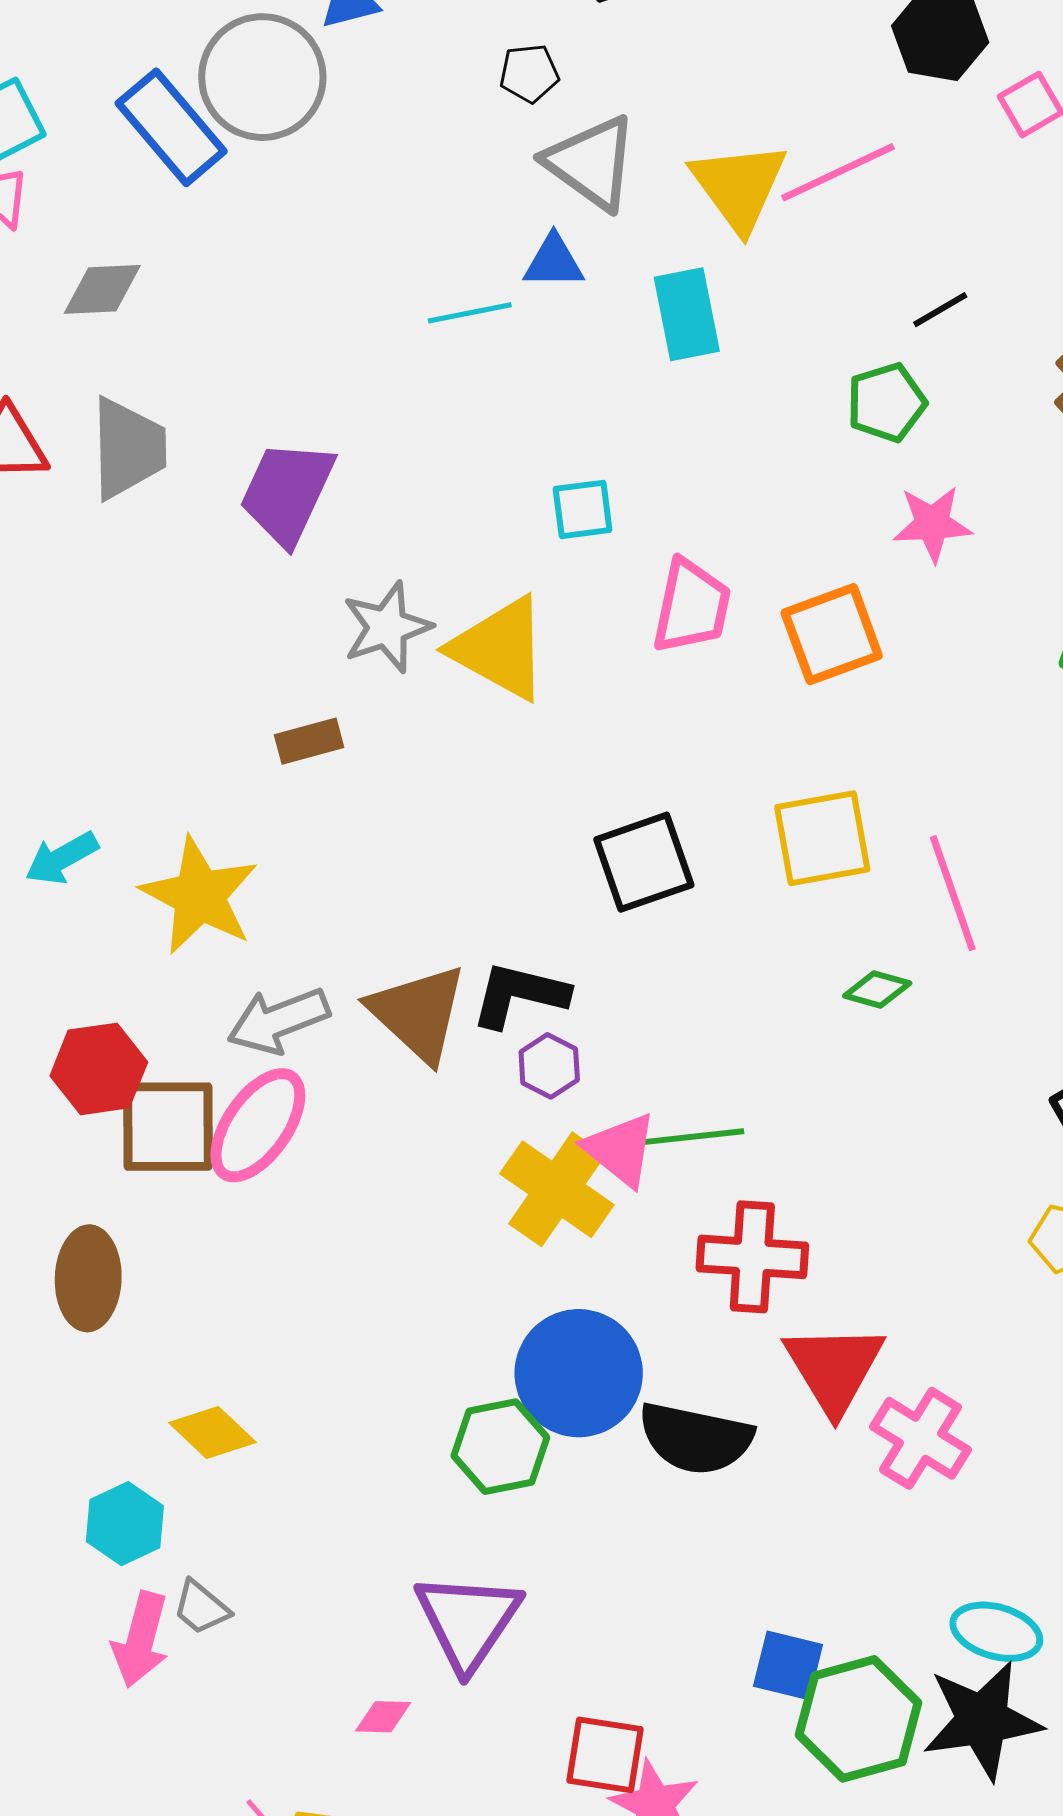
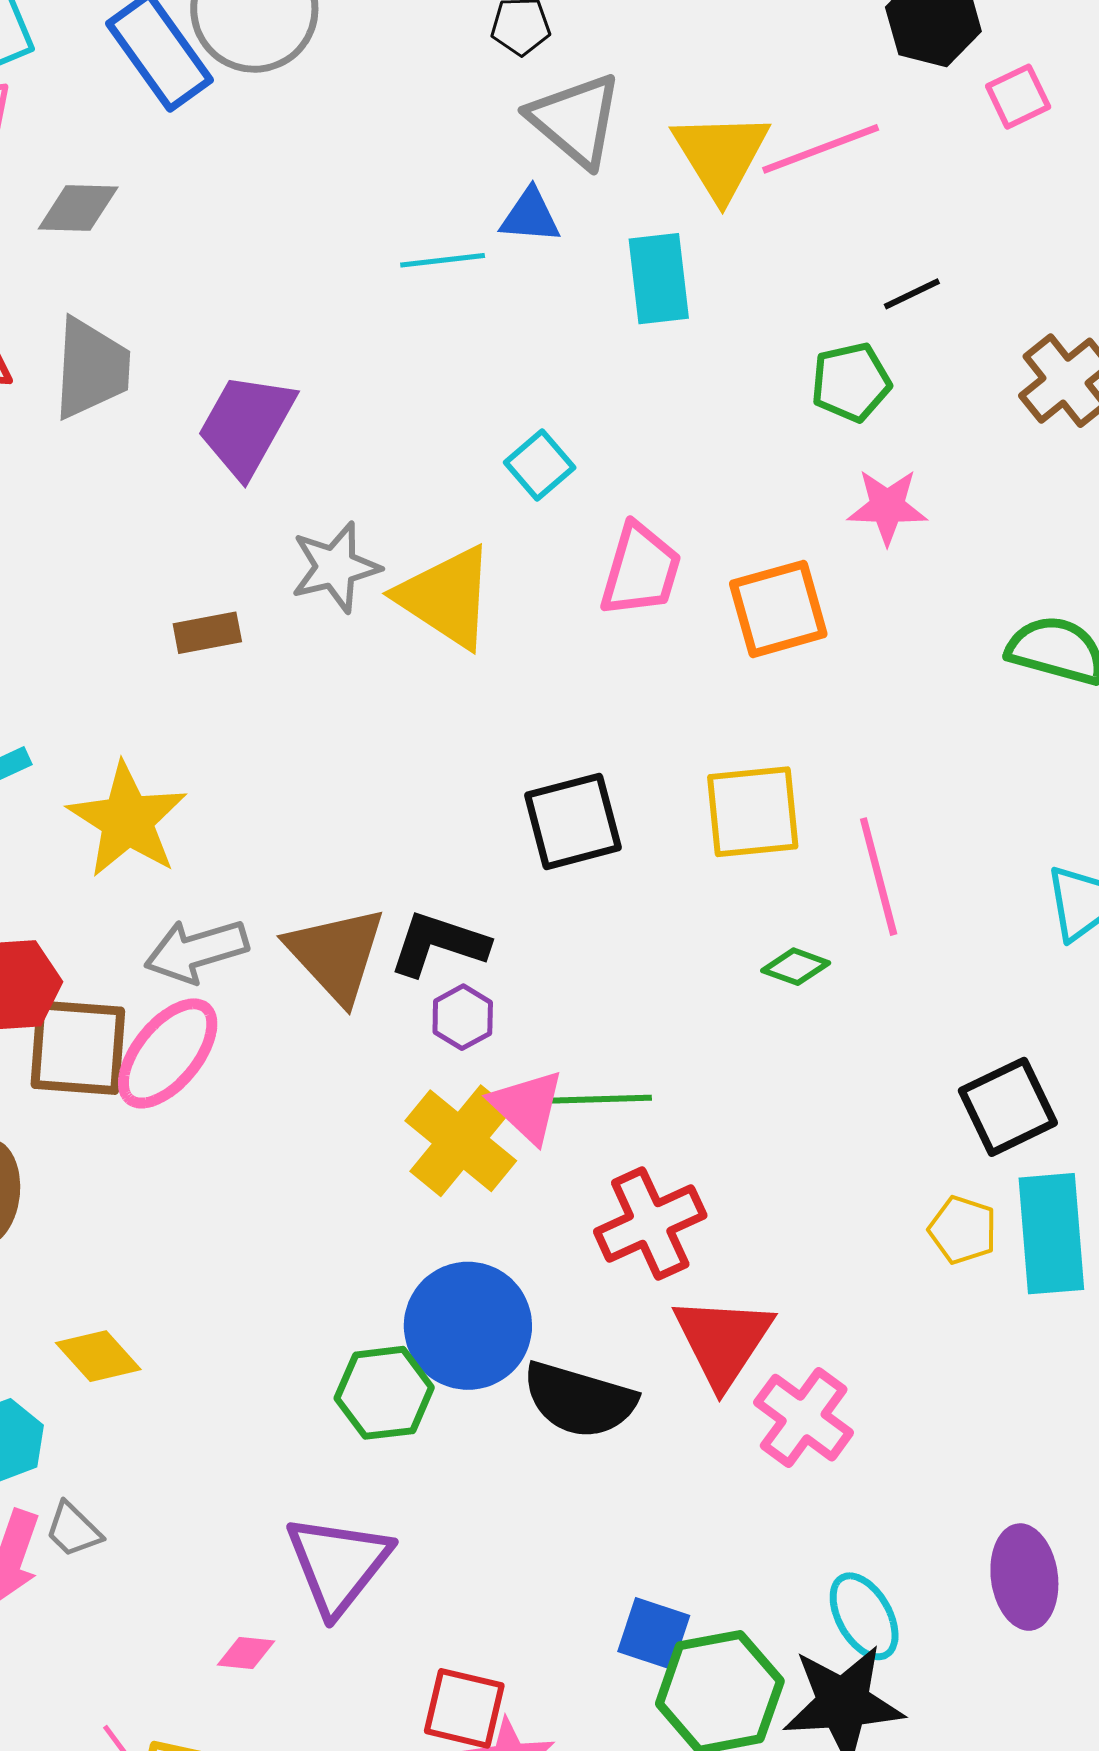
cyan square: (583, 509) -> (540, 465), turned -38
brown rectangle: (309, 741) -> (207, 633), moved
red cross: (752, 1257) -> (650, 1223), turned -33
cyan ellipse: (996, 1632) -> (864, 1616), turned 40

